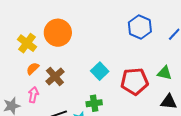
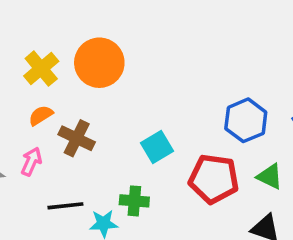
blue hexagon: (140, 27) -> (246, 120), moved
brown cross: (55, 76) -> (77, 138), turned -36

